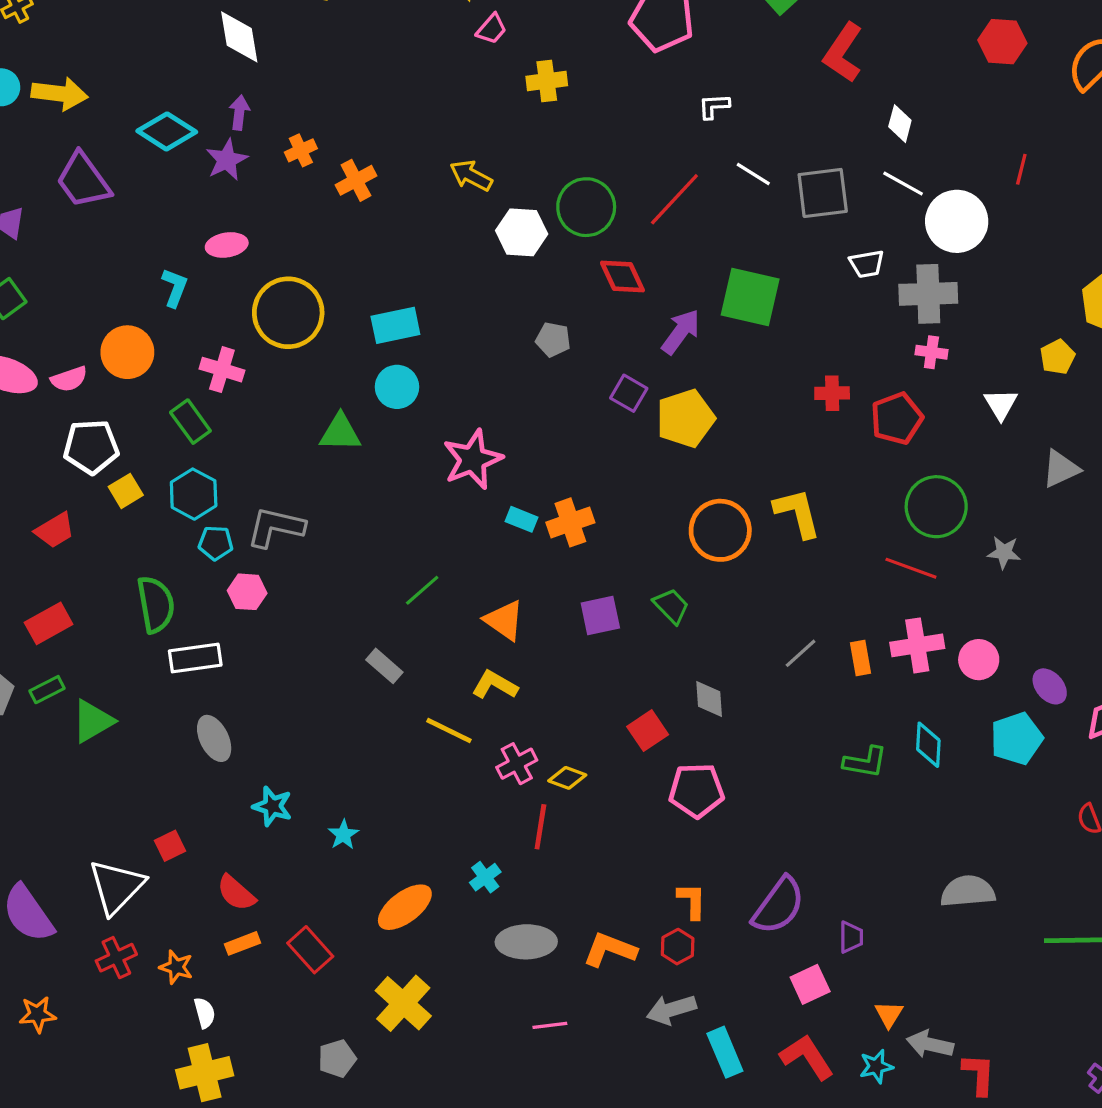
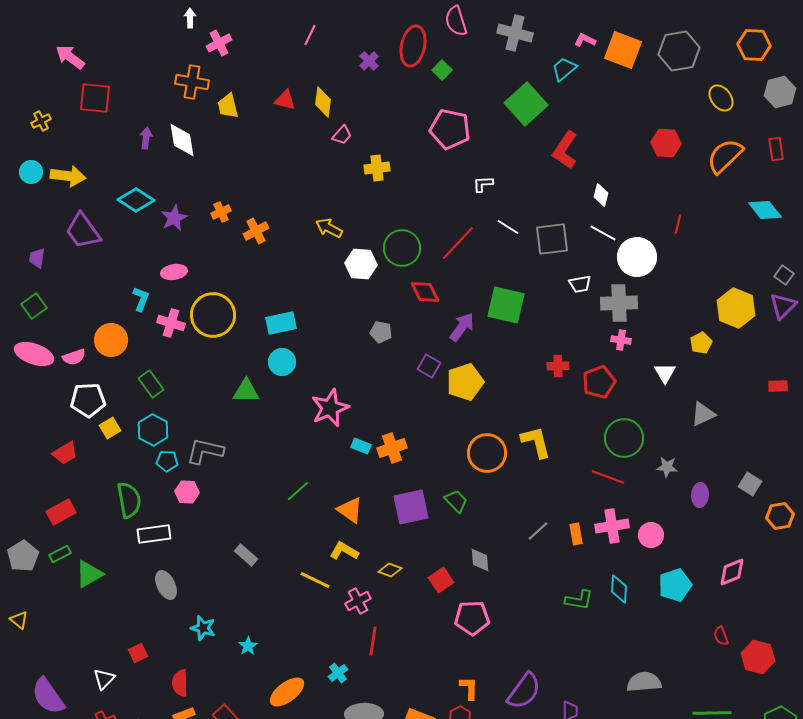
purple arrow: (239, 113) -> (146, 138), moved
pink cross: (222, 370) -> (171, 323), moved
purple square: (600, 615) -> (411, 507), size x1.4
gray rectangle: (384, 666) -> (246, 555), moved
purple ellipse: (1050, 686) -> (700, 495), moved, turned 45
yellow diamond: (567, 778) -> (390, 570), moved
white triangle: (116, 887) -> (104, 679), size x0.6
red semicircle: (236, 893) -> (180, 683), turned 48

